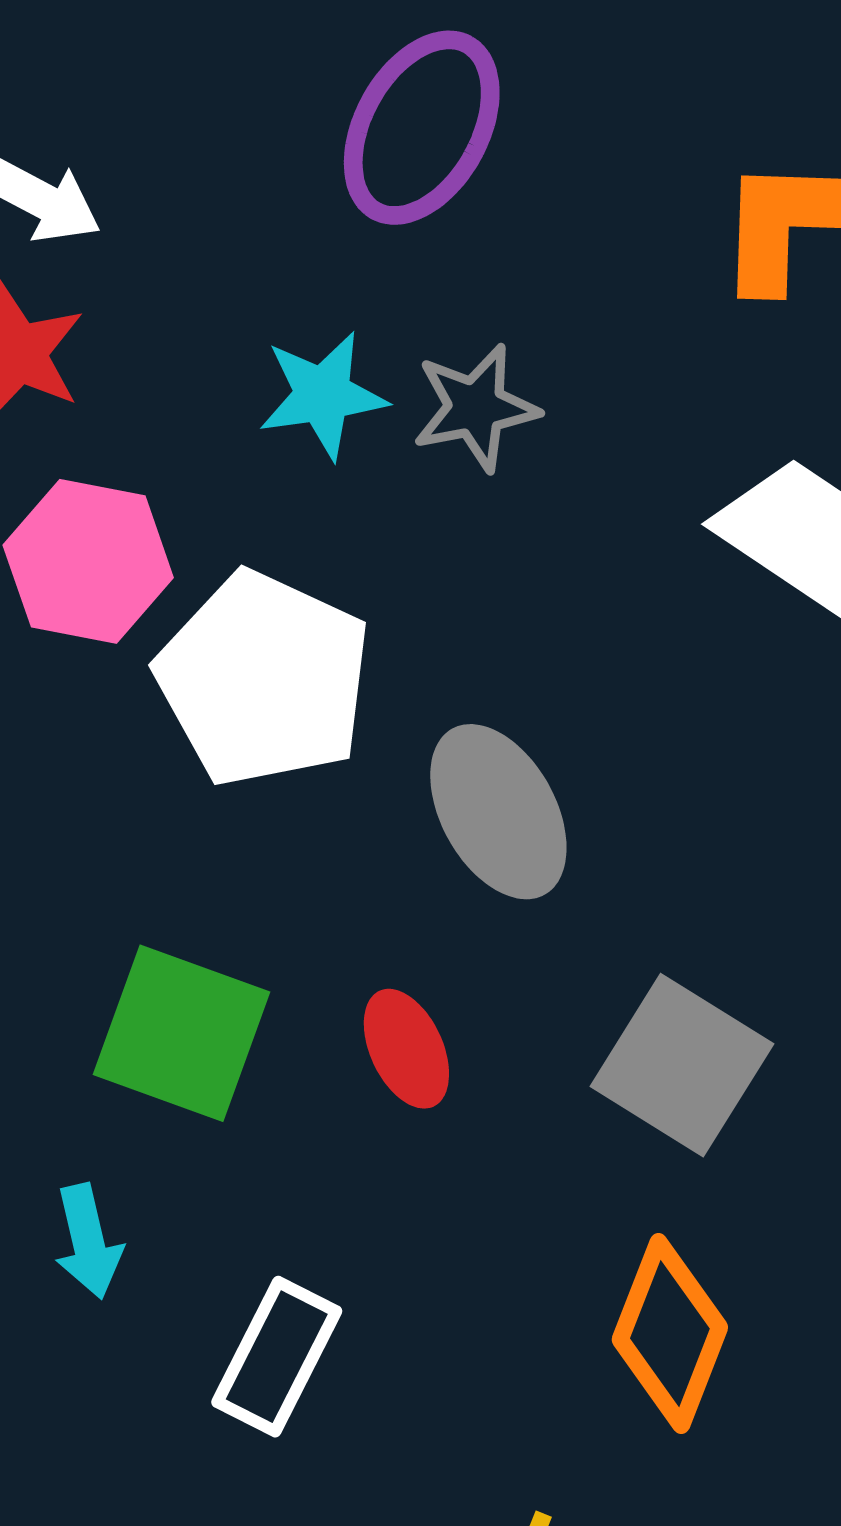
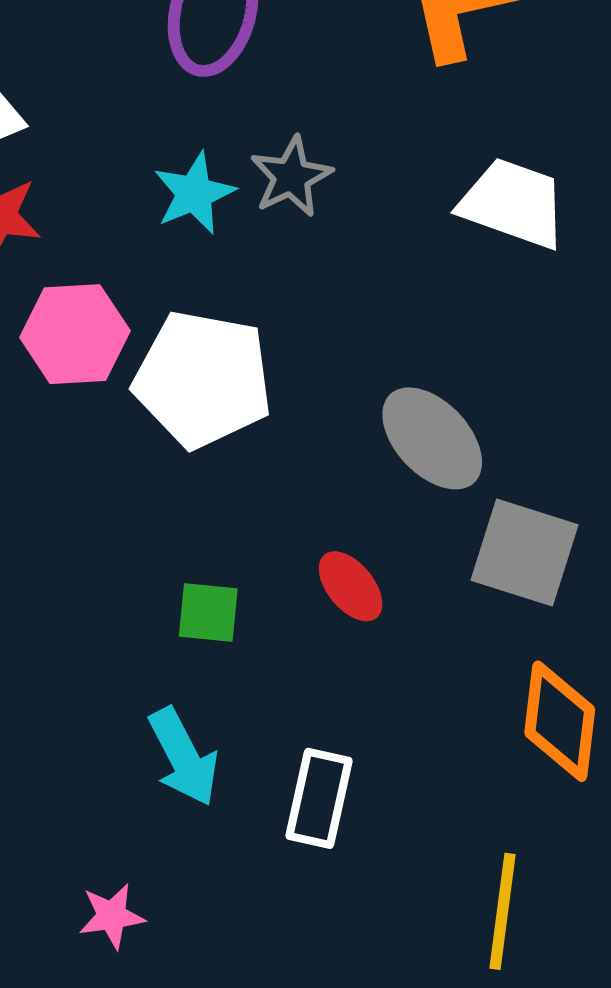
gray ellipse: (498, 812) -> (432, 438), moved
green square: (181, 1033) -> (208, 613), size x0.6
cyan arrow: (88, 1241) -> (183, 757), size x1.4

